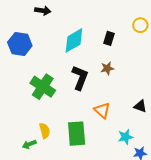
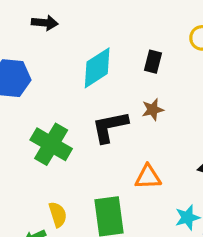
black L-shape: (80, 78) -> (110, 127), turned -120
orange triangle: (102, 110) -> (148, 177), turned -42

